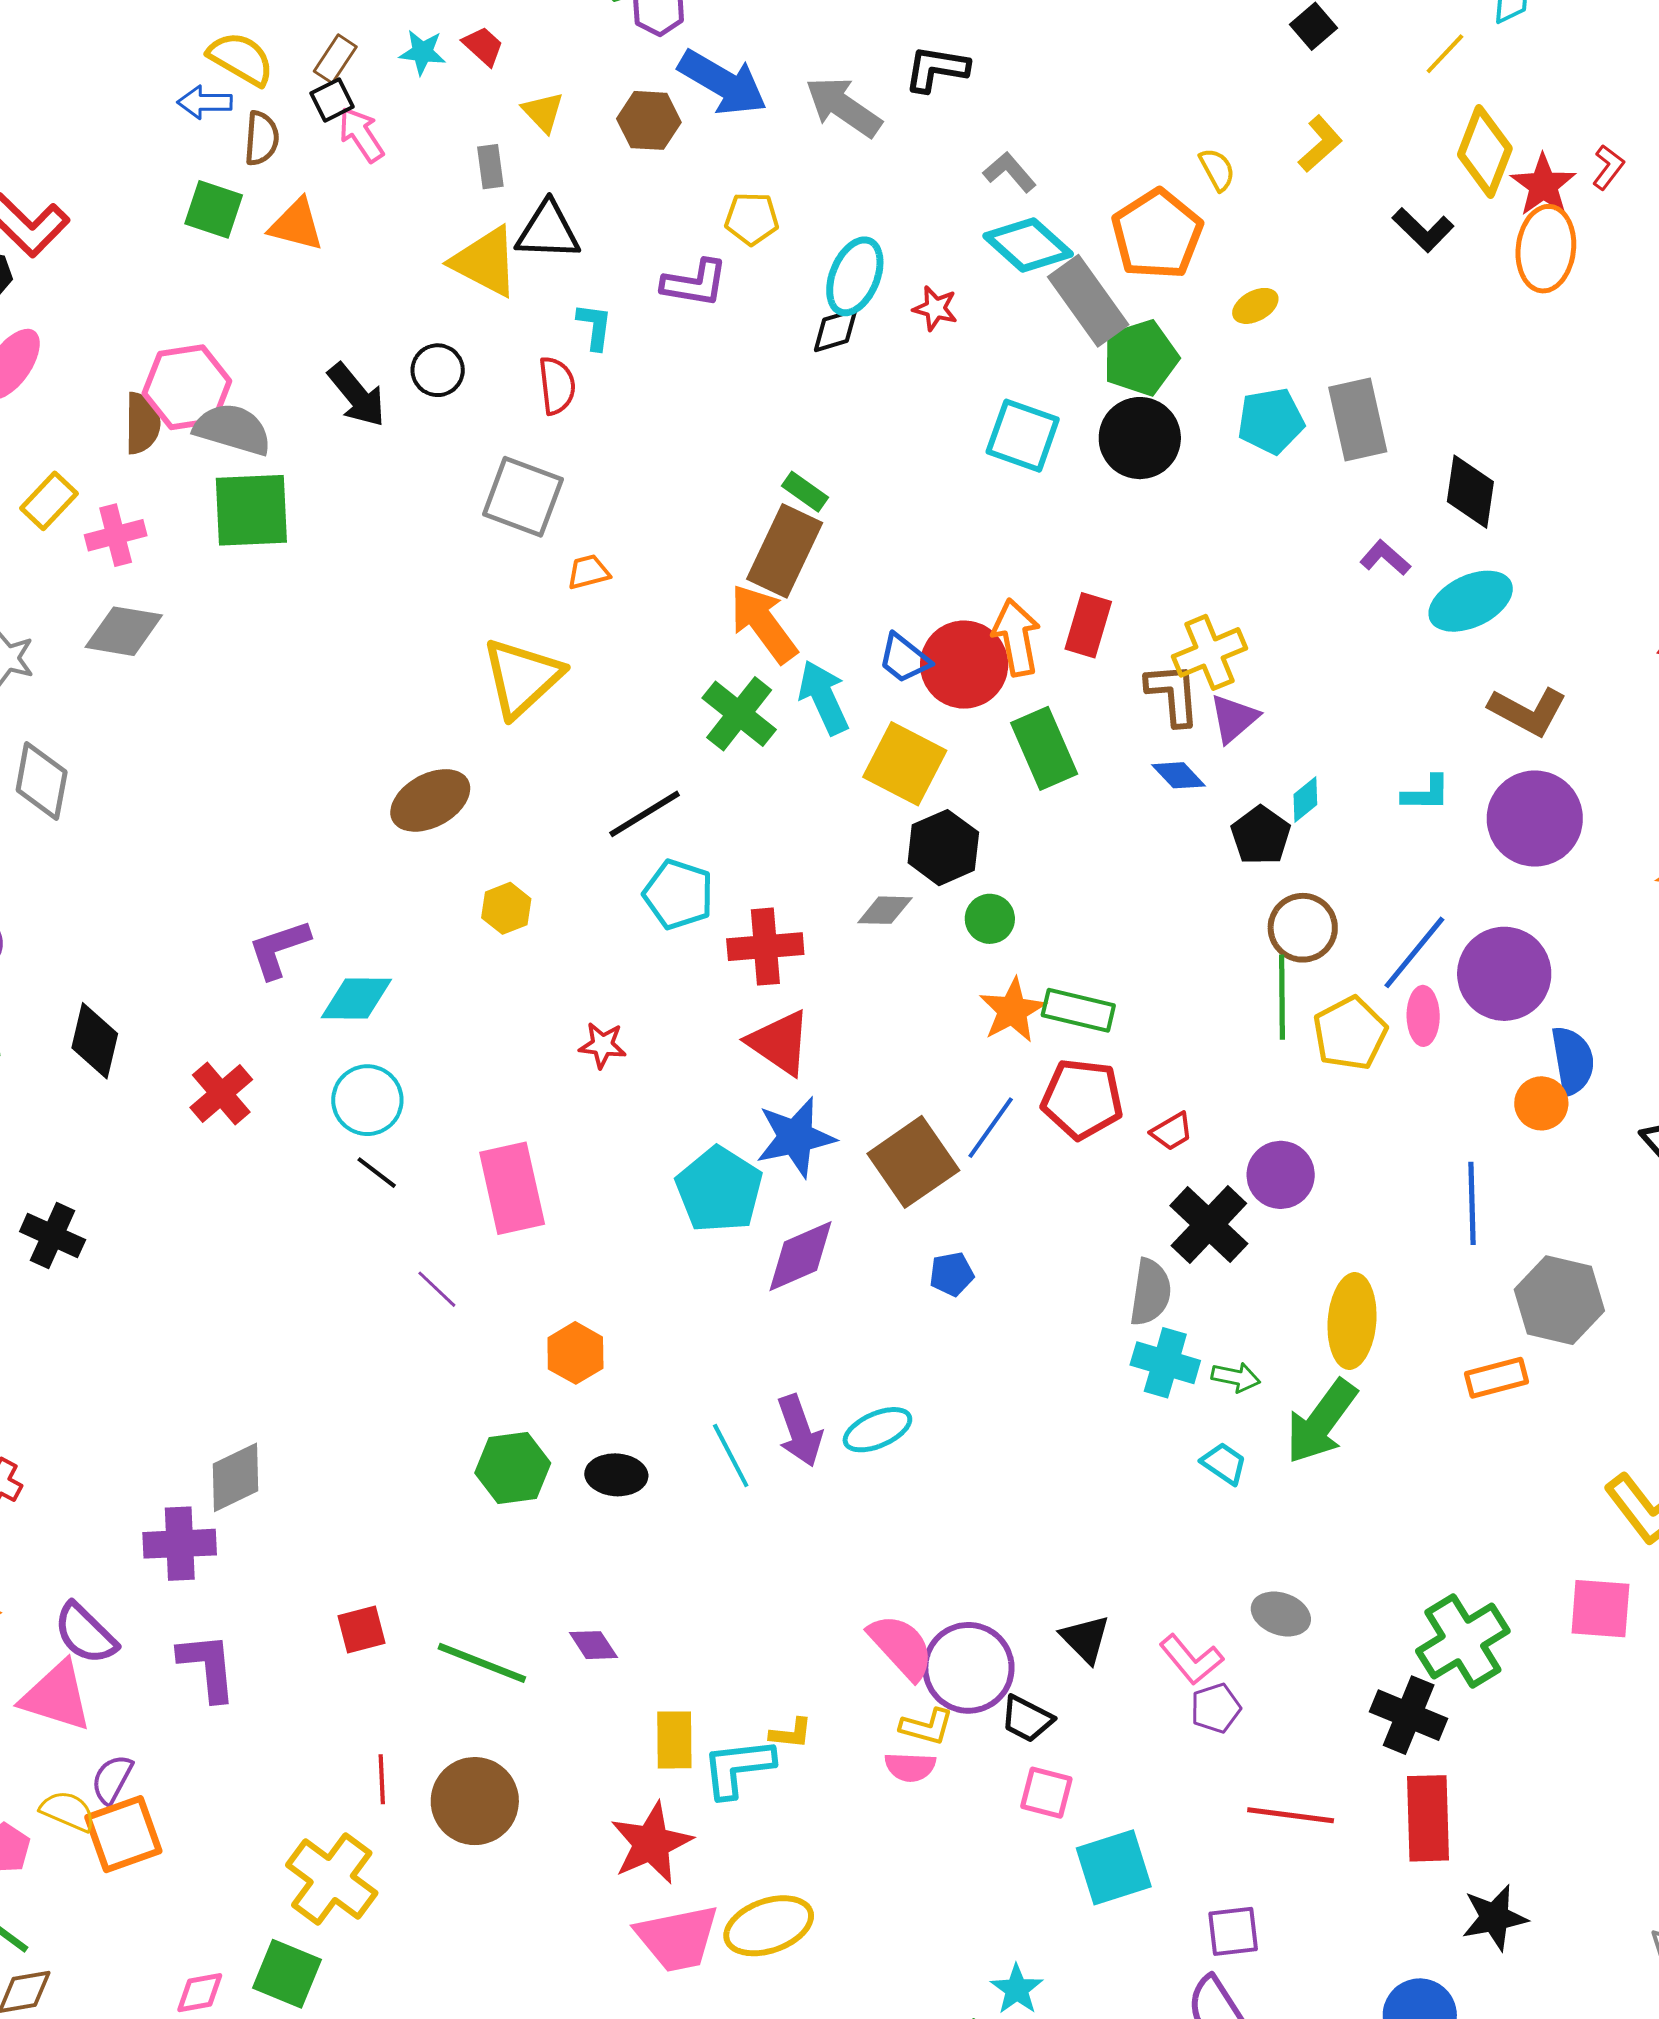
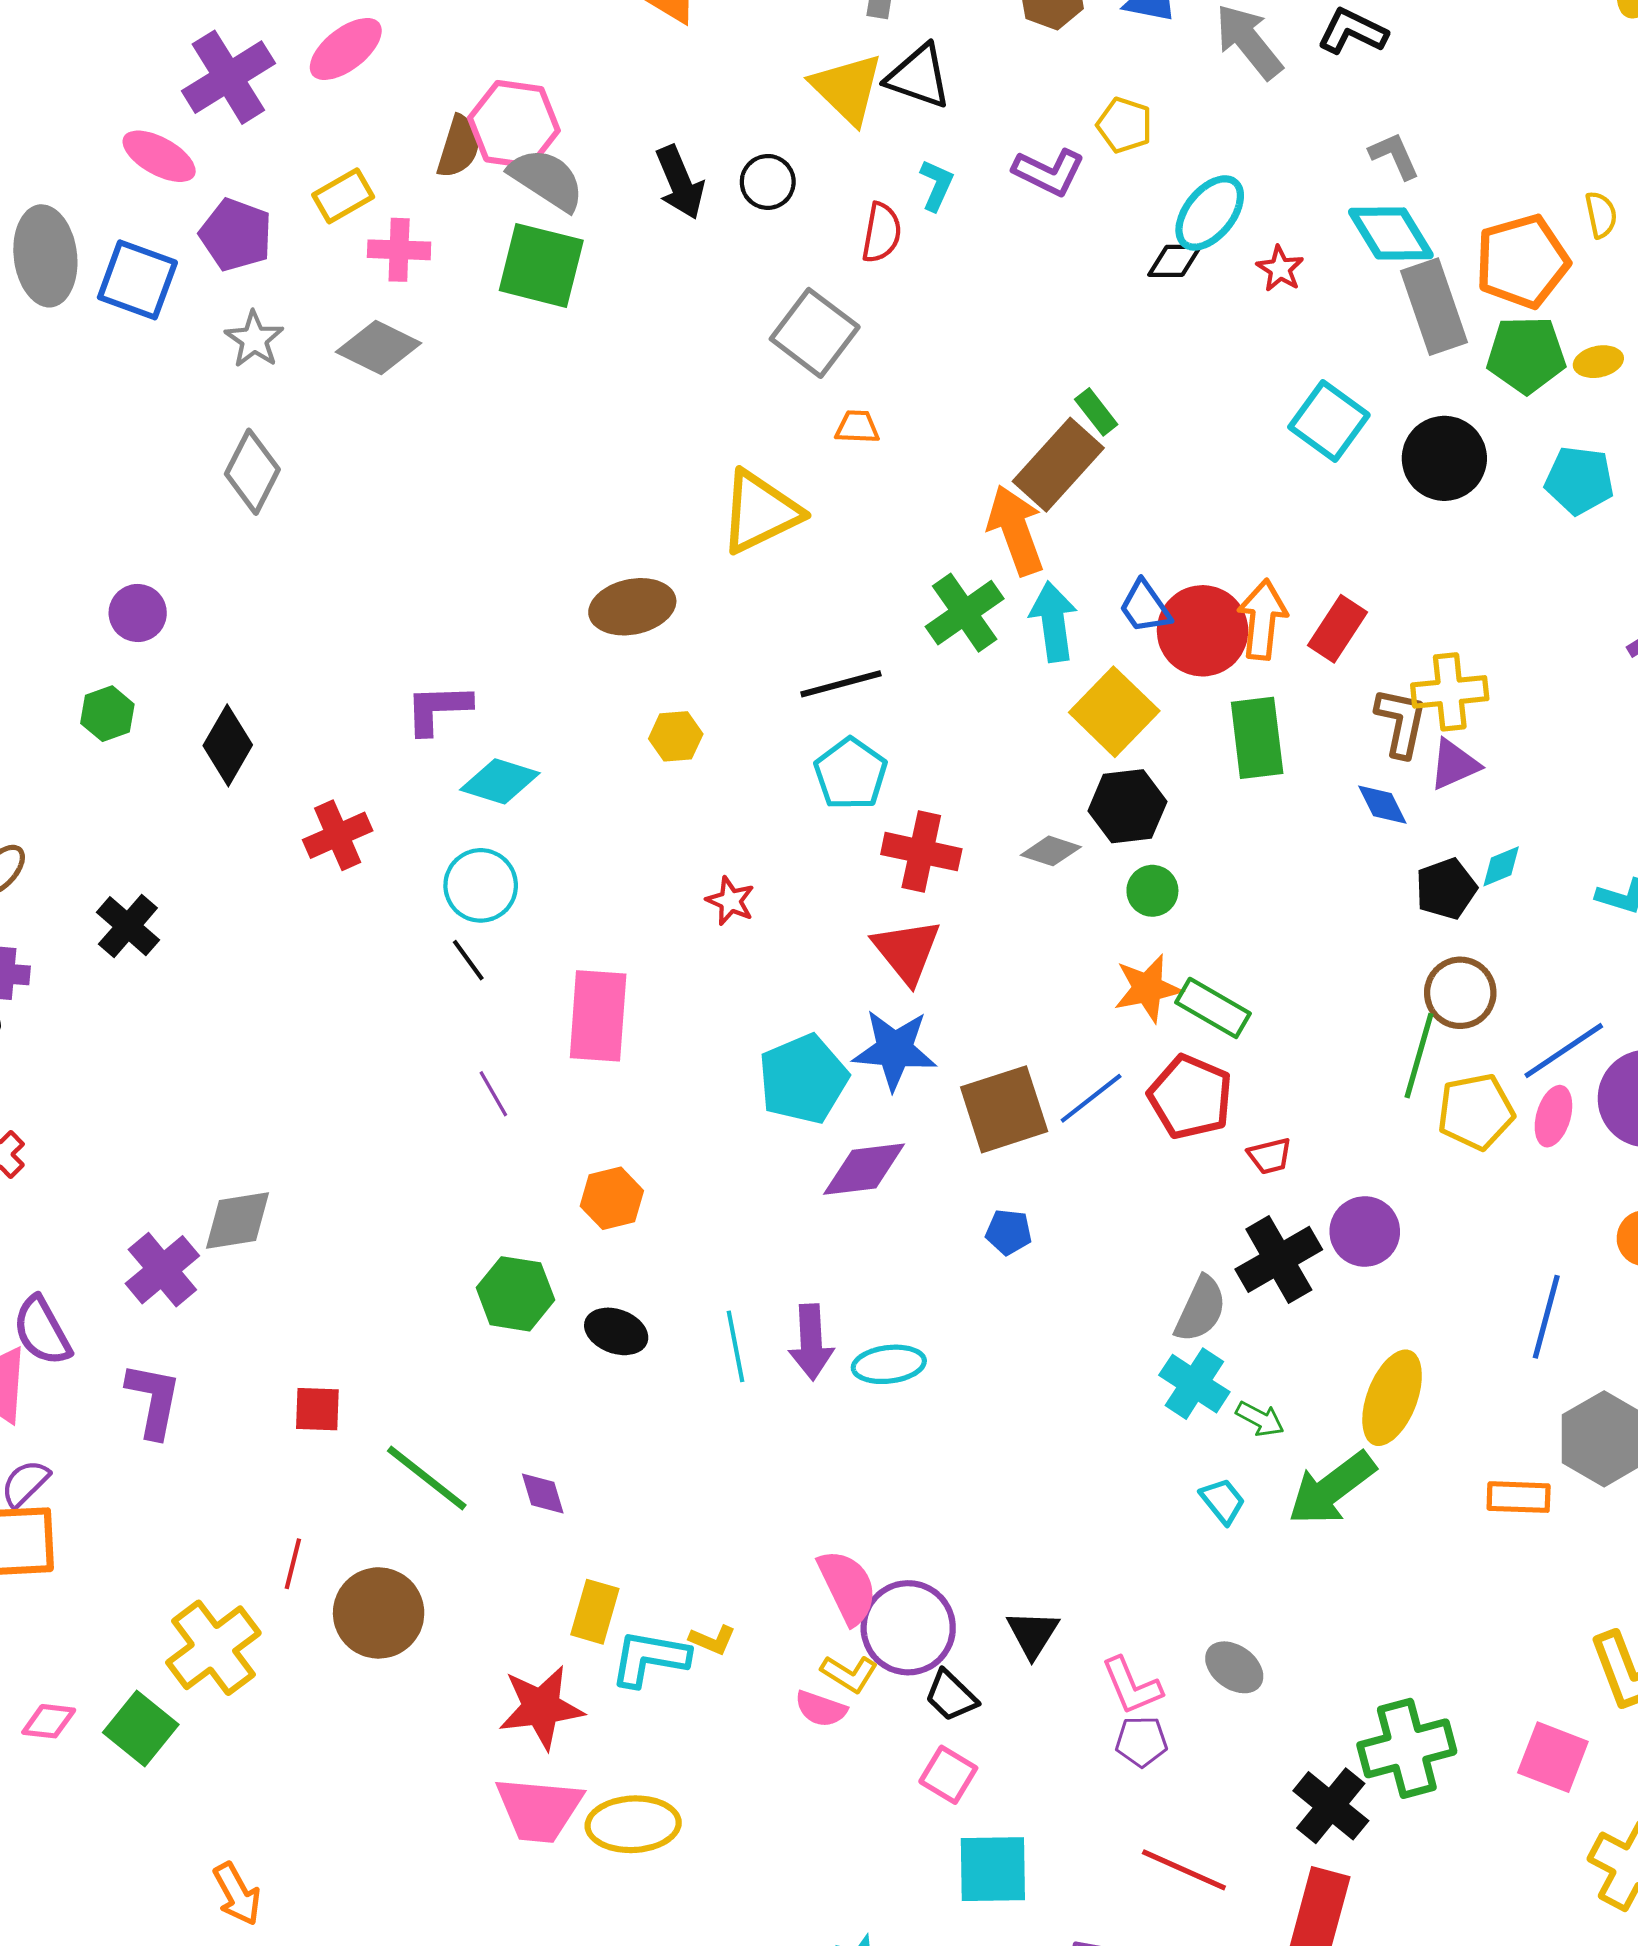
green pentagon: (1140, 358) -> (1526, 355), moved
purple cross: (180, 1544) -> (162, 1270), turned 36

